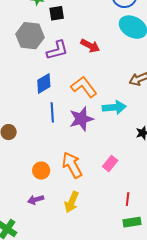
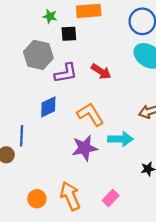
blue line: (52, 112) -> (22, 136), moved

